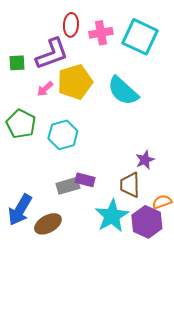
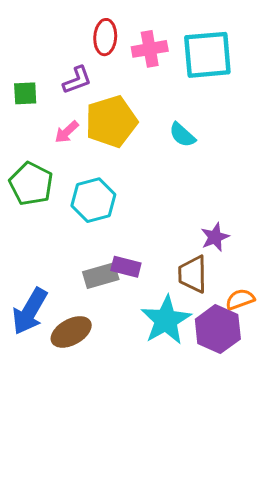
cyan square: (140, 37) -> (207, 55), turned -30
purple L-shape: (52, 54) -> (77, 80), size x0.6
cyan semicircle: (123, 91) -> (182, 135), size x0.6

